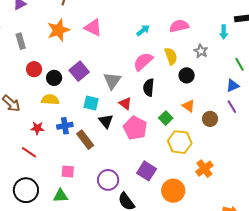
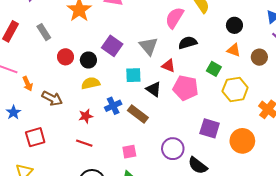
black circle: (187, 75) -> (234, 25), moved
black semicircle: (149, 87) -> (188, 43), turned 84

